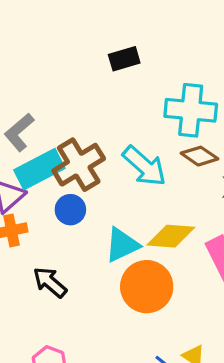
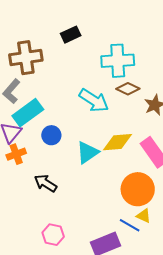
brown cross: (79, 165) -> (26, 58), moved, turned 32
orange circle: (147, 287) -> (138, 189), moved

